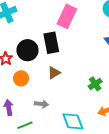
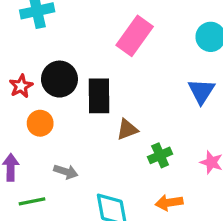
black rectangle: (51, 43) -> (99, 96), moved
brown triangle: (54, 73) -> (127, 129), moved

